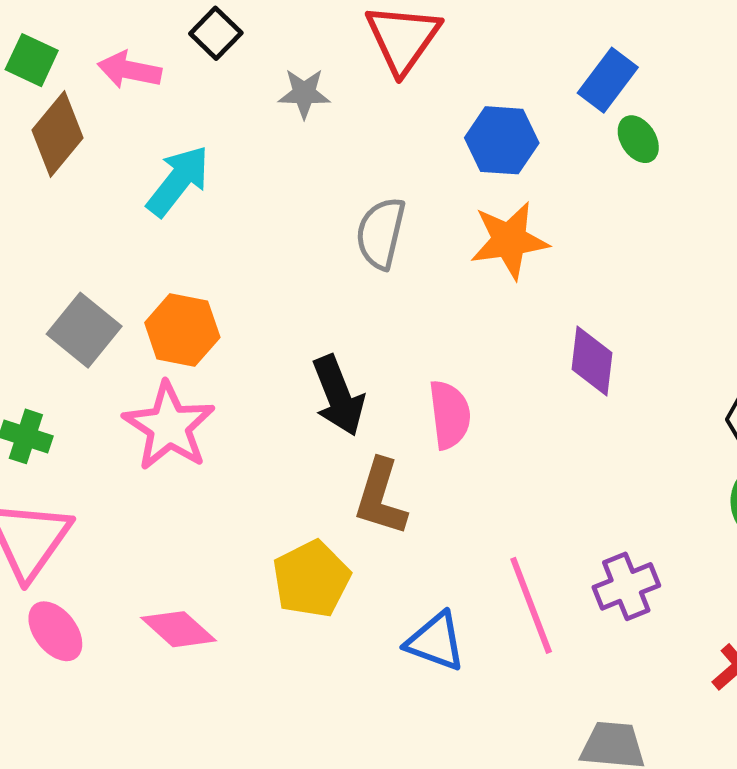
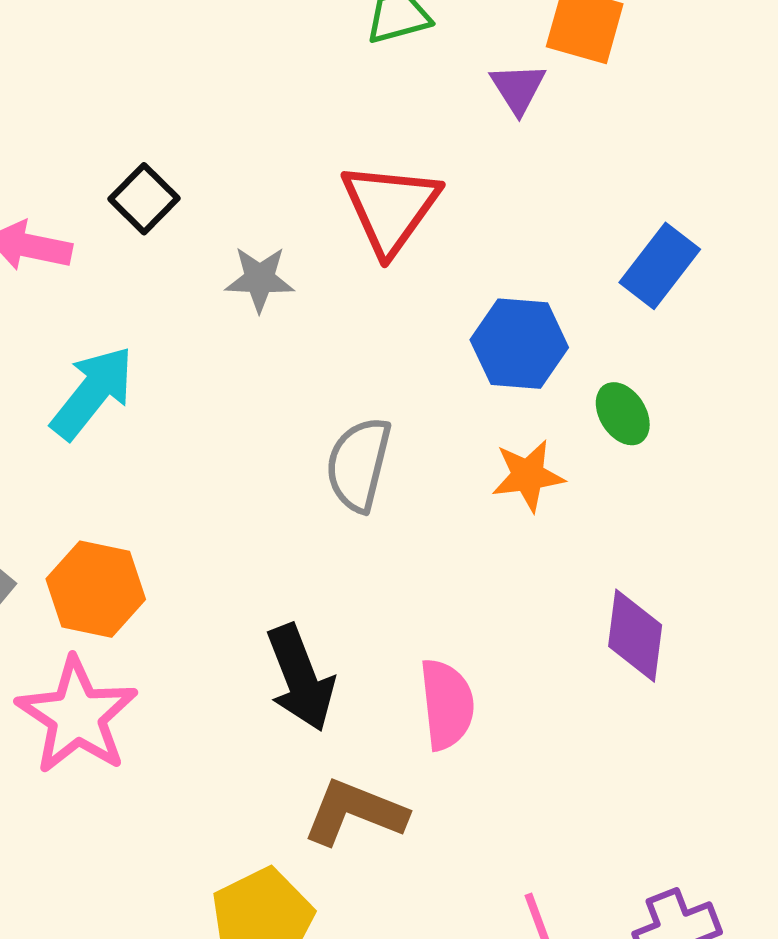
green ellipse: (638, 139) -> (623, 414), moved
orange star: (509, 240) -> (528, 475), size x0.7
brown L-shape: (381, 497) -> (355, 812), turned 94

